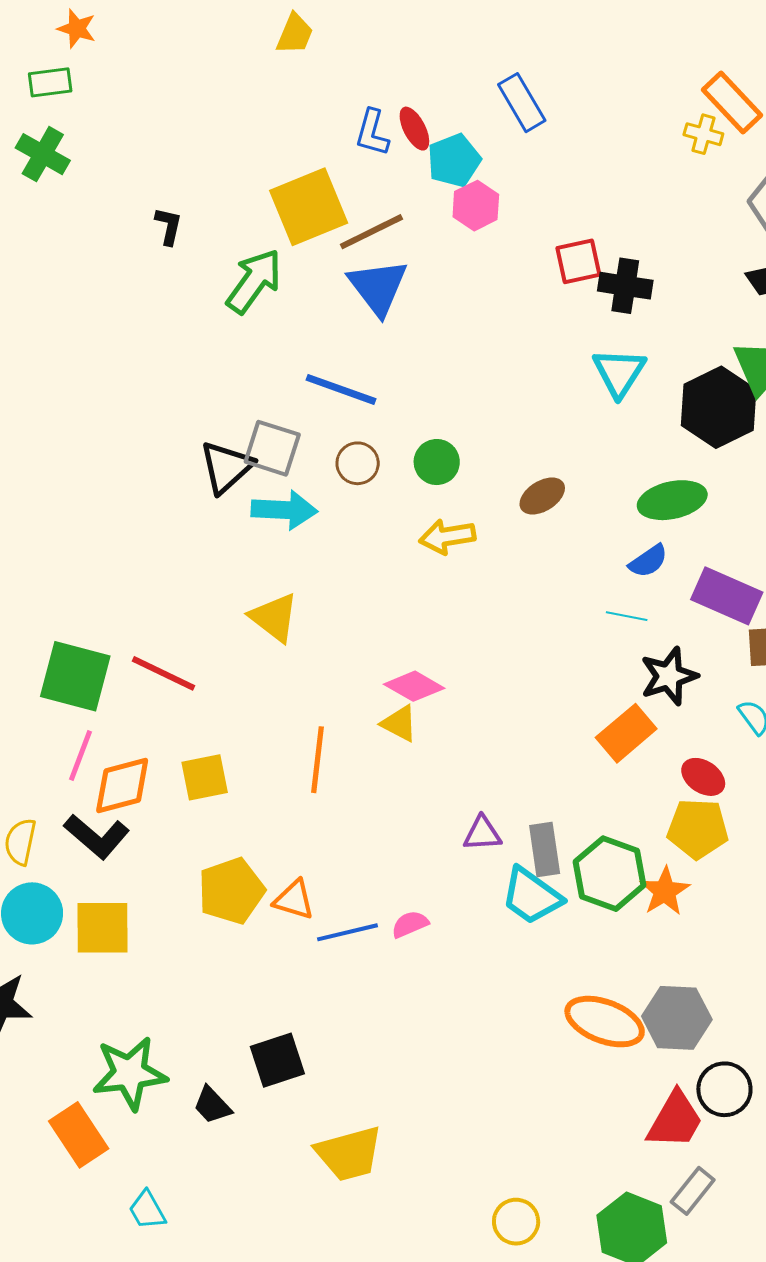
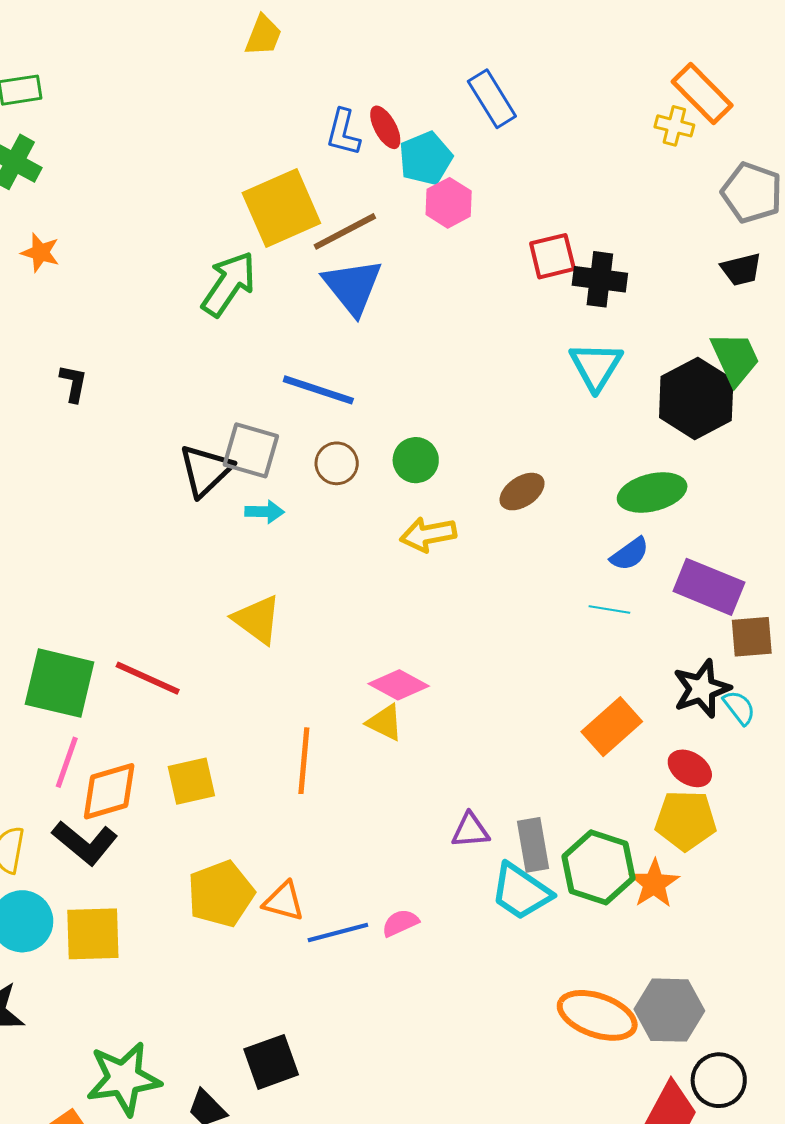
orange star: (77, 29) -> (40, 253), moved
black L-shape: (169, 226) -> (73, 383), moved
cyan arrow: (284, 510) -> (265, 512), size x0.6
black star: (669, 676) -> (702, 689), moved

